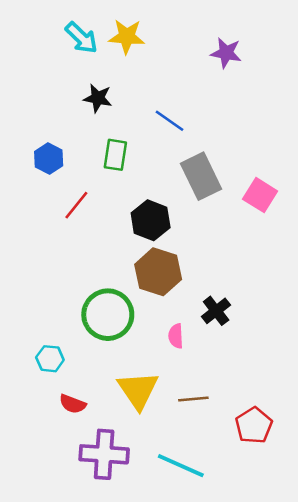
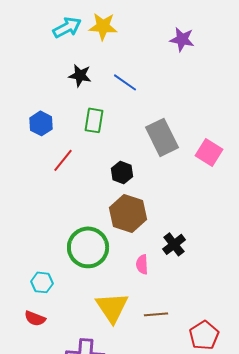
cyan arrow: (81, 38) -> (67, 27), turned -72
blue line: (169, 121) -> (125, 82), moved
black hexagon: (151, 220) -> (122, 172), size x0.7
red semicircle: (73, 404) -> (35, 318), moved

